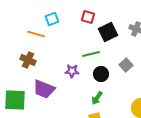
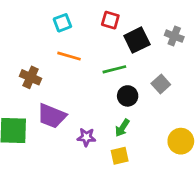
orange line: (36, 34) -> (69, 56), moved
purple star: (72, 71) -> (86, 137), moved

